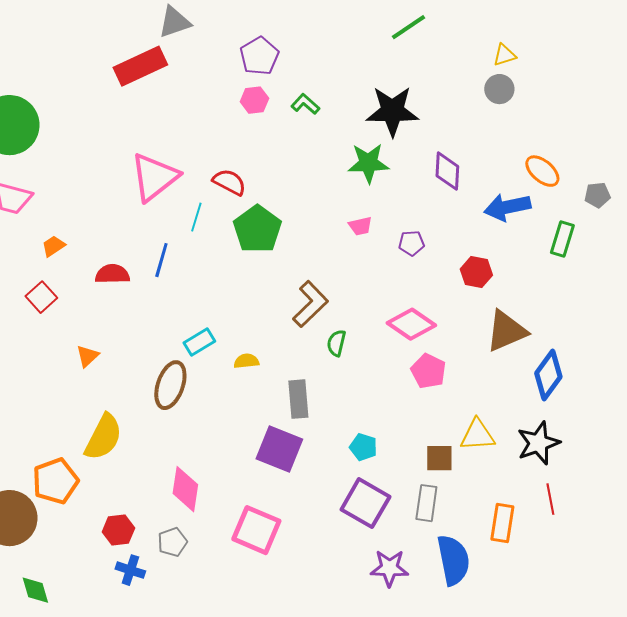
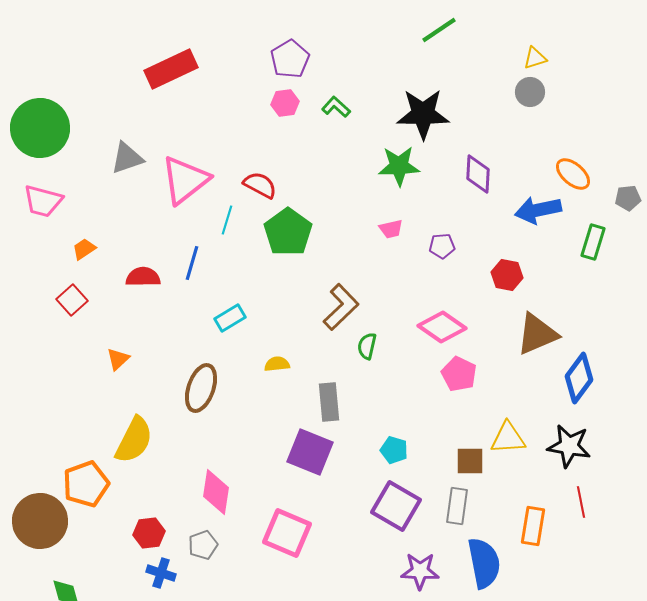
gray triangle: (174, 22) -> (127, 158), moved
cyan rectangle: (199, 342) -> (230, 318), moved
black star: (538, 443) -> (569, 446), turned 30

